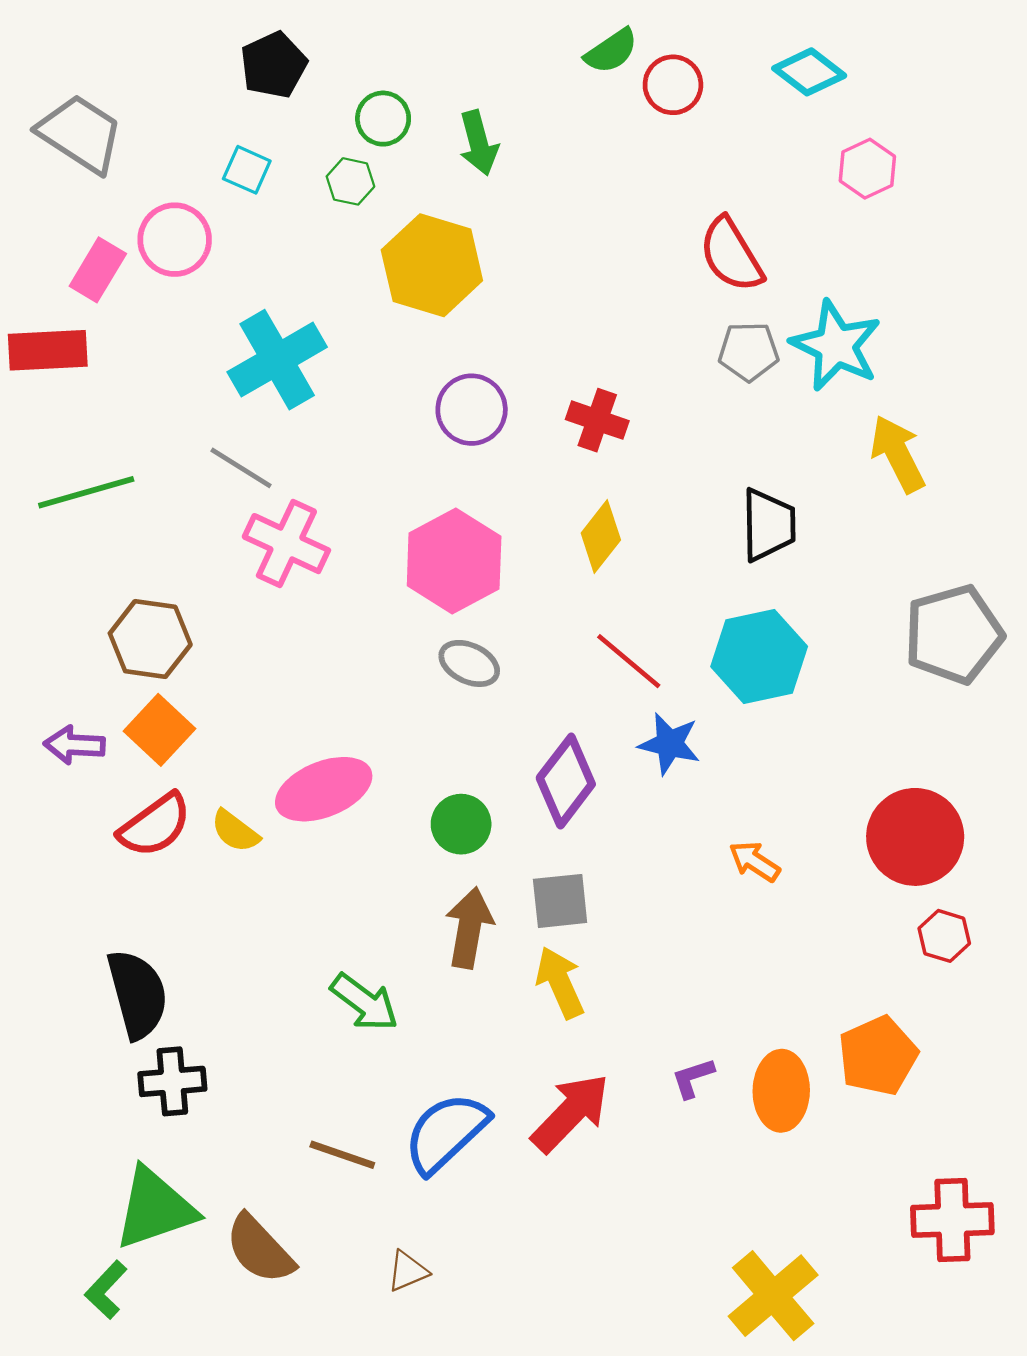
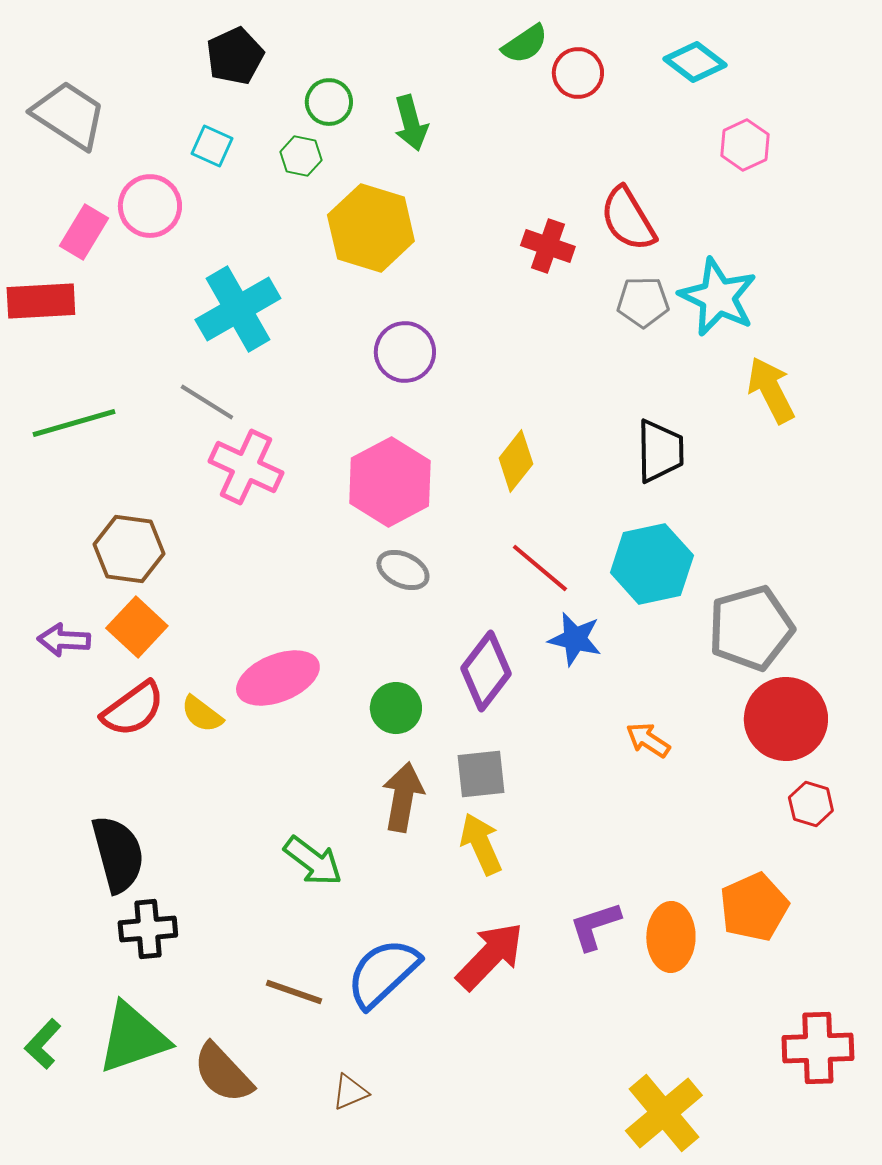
red cross: (597, 420) -> (548, 246), moved
gray pentagon: (954, 634) -> (751, 628), moved
purple L-shape: (693, 1078) -> (595, 926), size x1.4
green L-shape: (106, 1290) -> (43, 1044), moved

